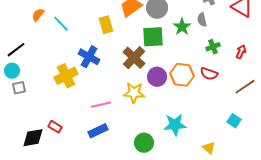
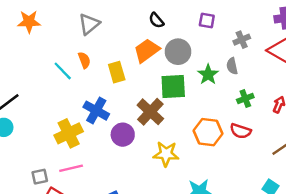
orange semicircle: (38, 15) -> (84, 60), moved, turned 120
purple circle: (157, 77) -> (123, 135), moved
gray square: (19, 88) -> (40, 177), moved
yellow star: (134, 93) -> (166, 154), moved
pink line: (101, 105) -> (71, 168), moved

